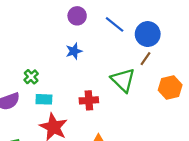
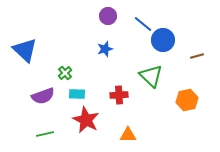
blue circle: (148, 34) -> (163, 40), moved
brown line: (146, 59) -> (197, 56), moved, turned 40
orange hexagon: (170, 88) -> (187, 100), moved

